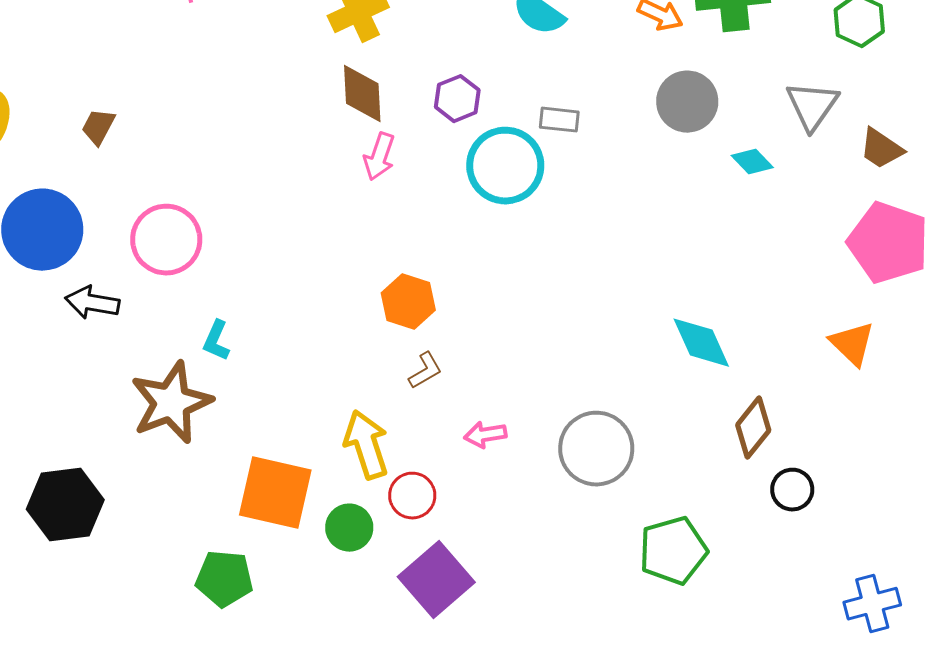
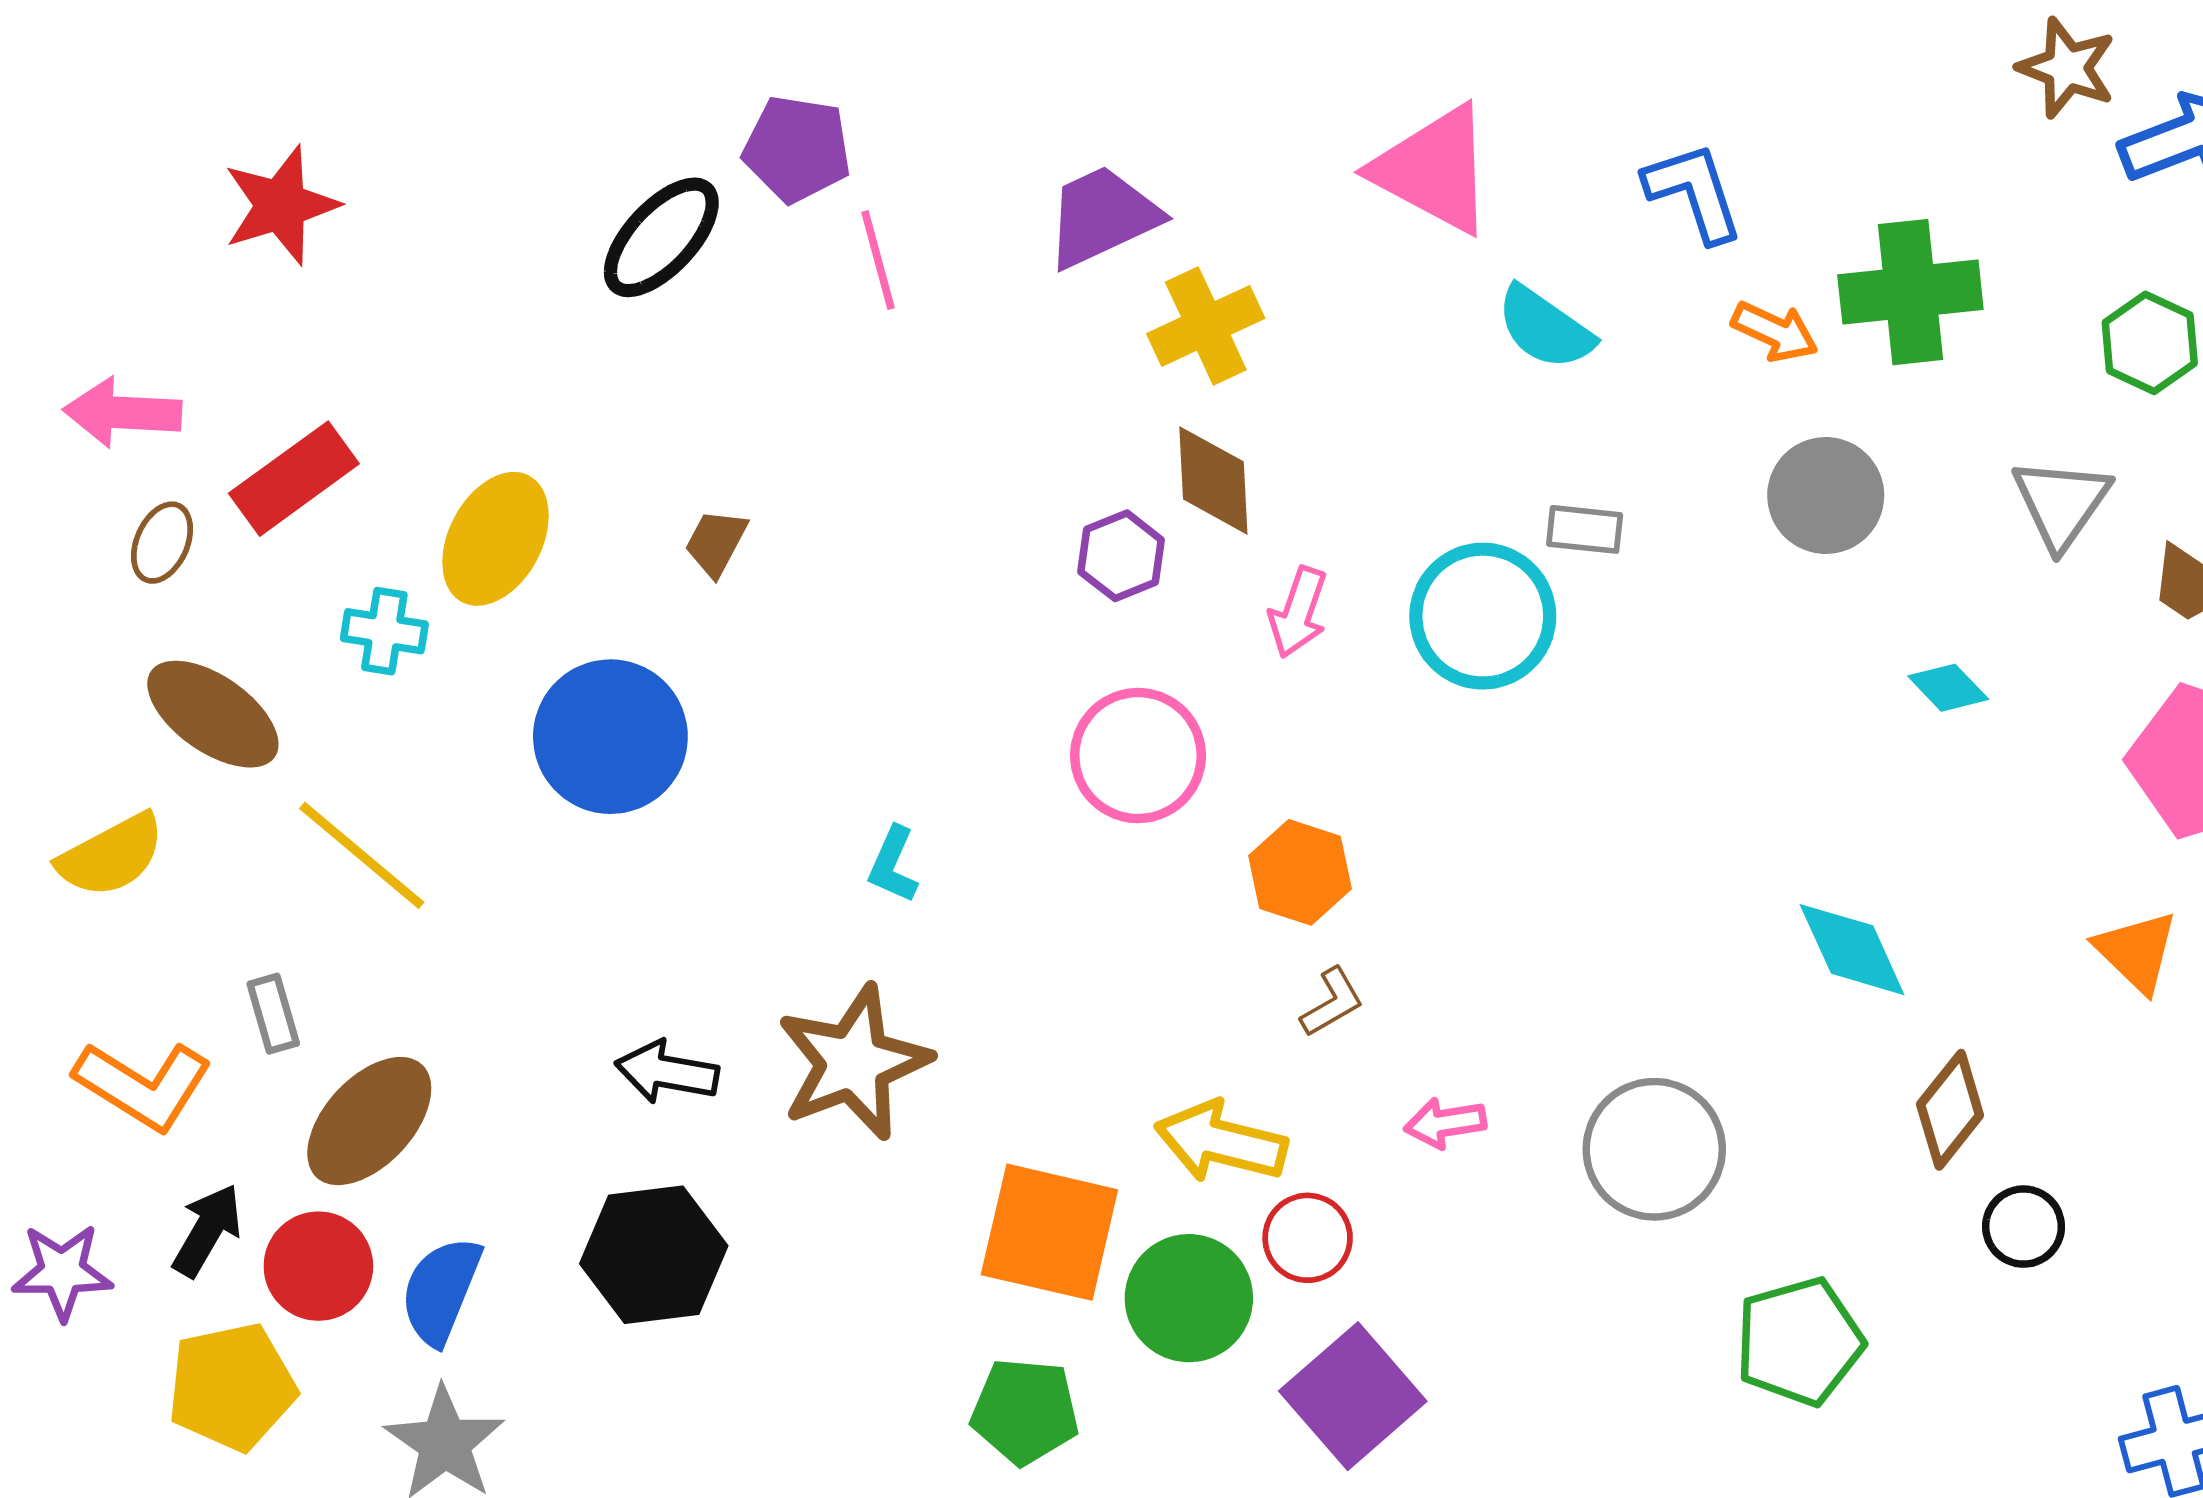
purple hexagon: (457, 99) -> (1121, 556), moved
pink arrow: (379, 157) -> (1298, 612), moved
cyan diamond: (752, 162) -> (1948, 688), moved
pink circle: (166, 240) -> (1138, 756), moved
black arrow: (92, 303) -> (667, 1072), moved
cyan L-shape: (216, 341) -> (893, 865), moved
yellow arrow: (366, 445) -> (1221, 1142), turned -58
green circle: (349, 528) -> (1189, 1298), size x1.4
green pentagon: (224, 579) -> (1025, 1411), moved

